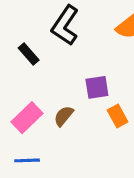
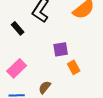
brown semicircle: (64, 116) -> (45, 87), moved

